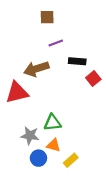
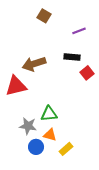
brown square: (47, 17) -> (44, 16), turned 32
purple line: (56, 43) -> (79, 31), moved

